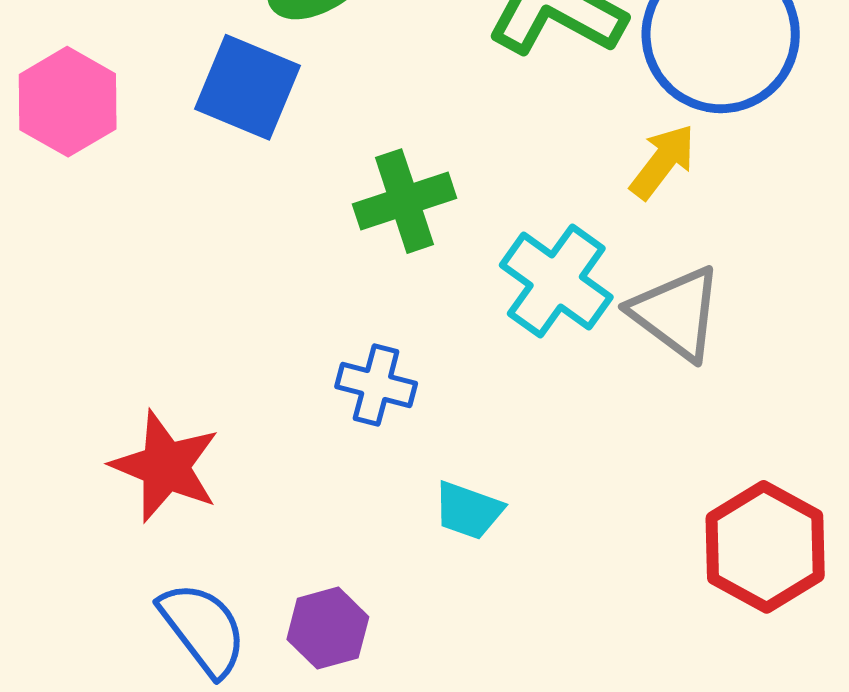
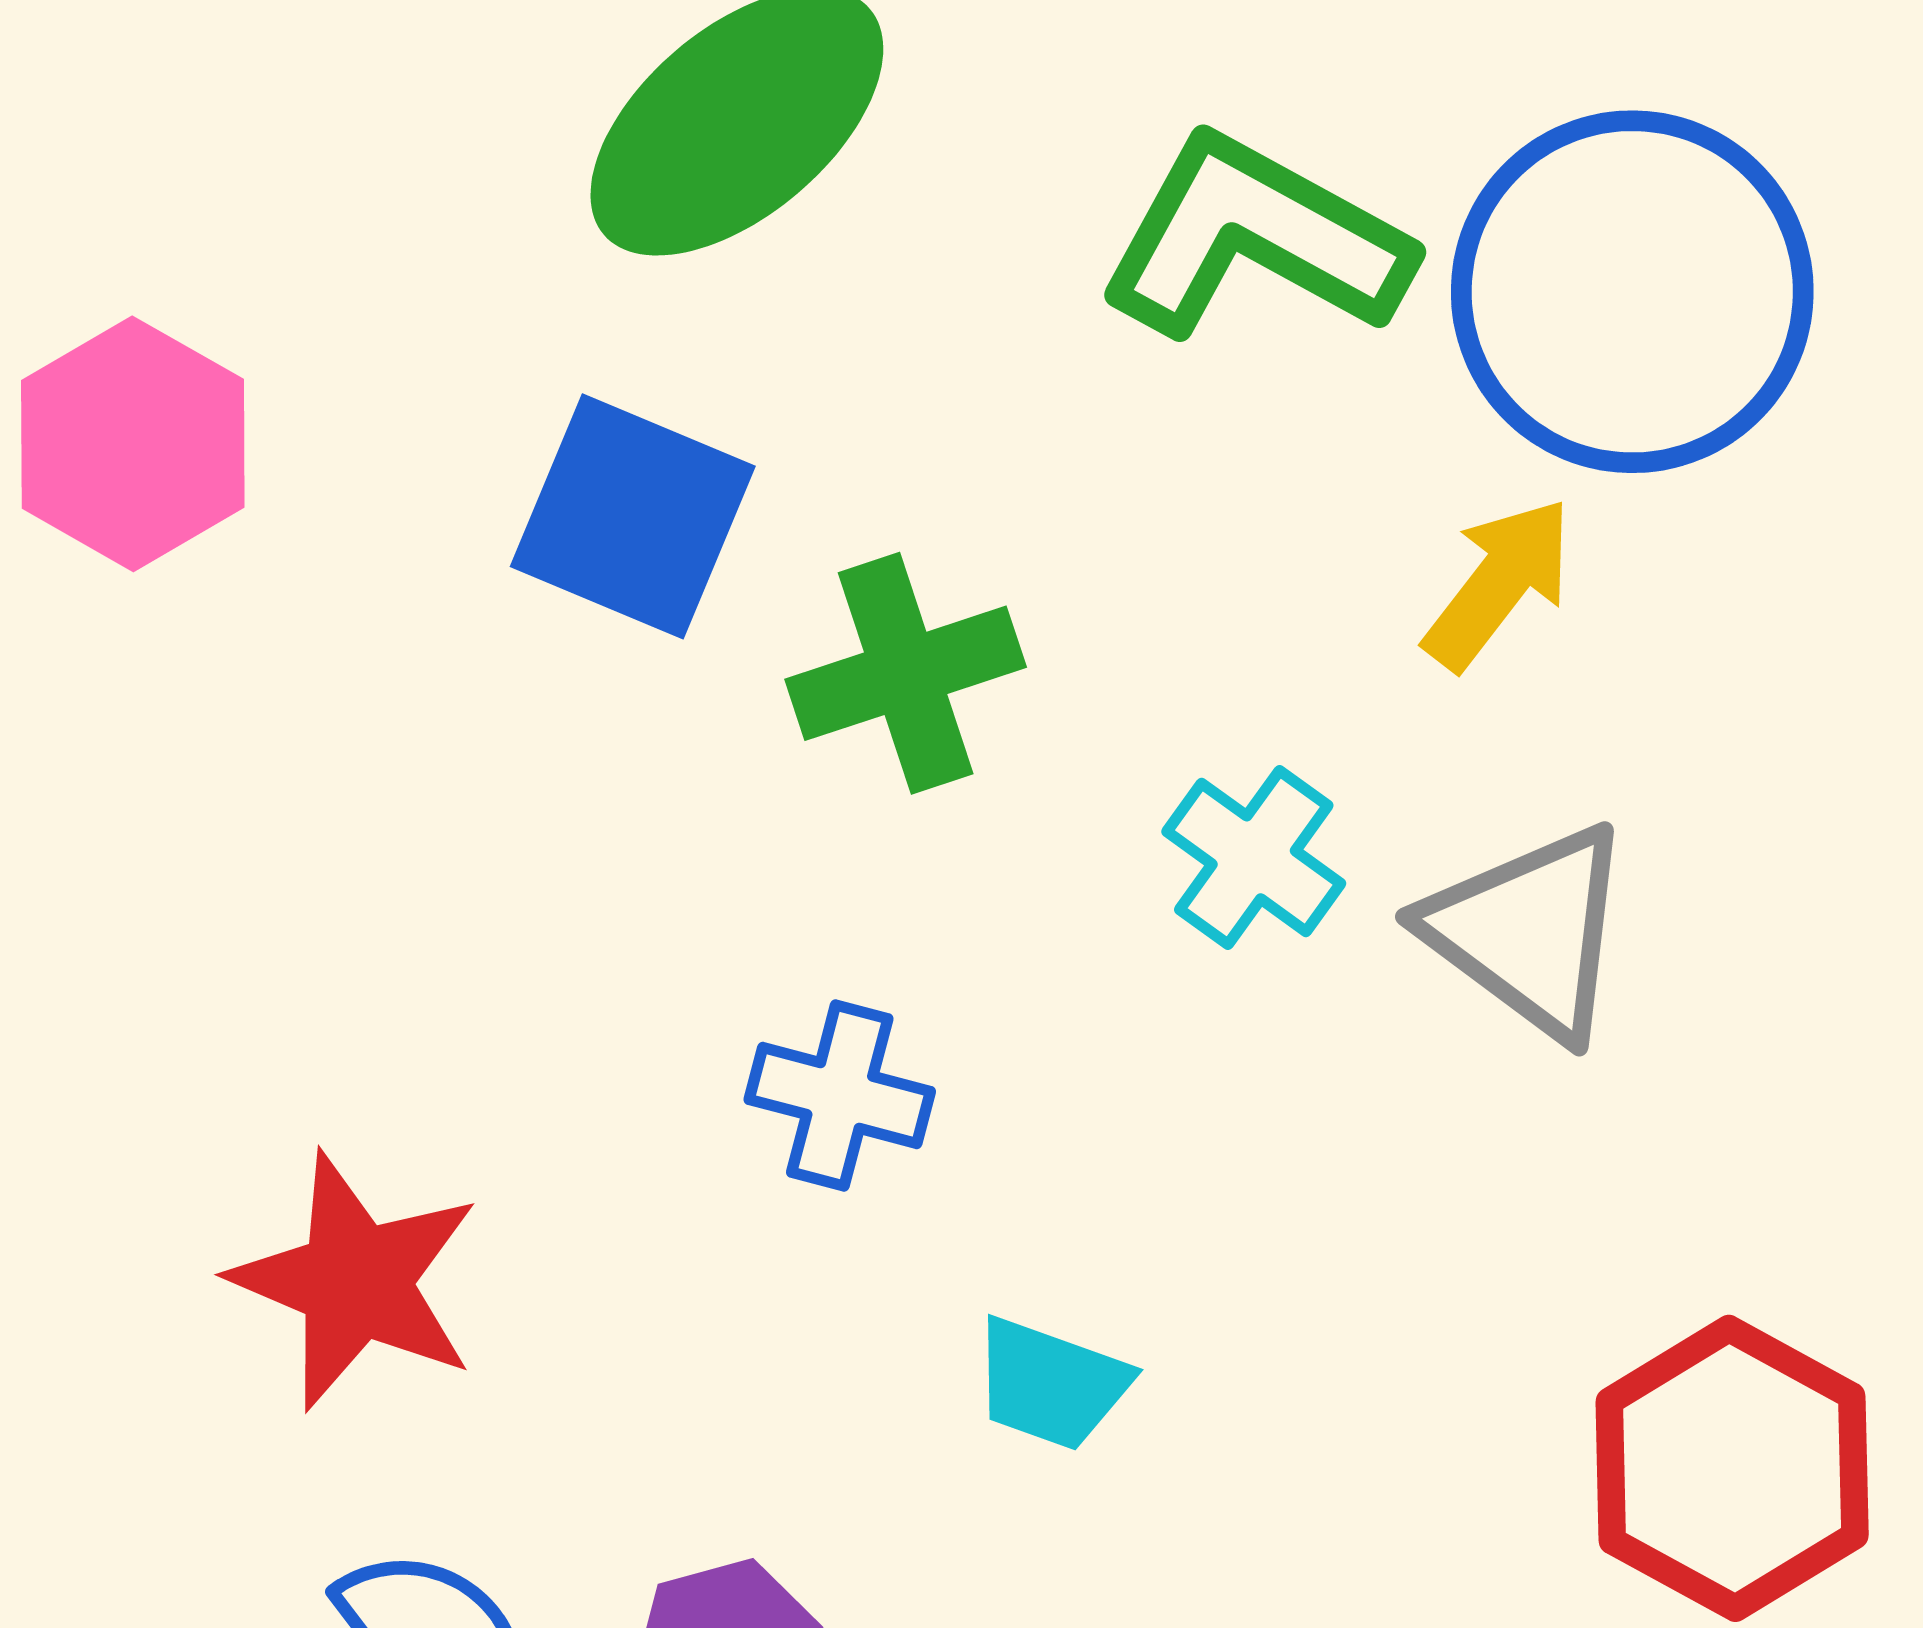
blue square: (247, 87) -> (633, 516), moved
cyan cross: (556, 281) -> (1254, 857), size x0.7

